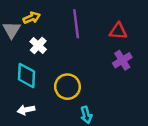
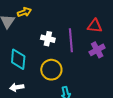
purple line: (76, 24) -> (71, 40), moved
white cross: (38, 46) -> (48, 39), moved, turned -32

